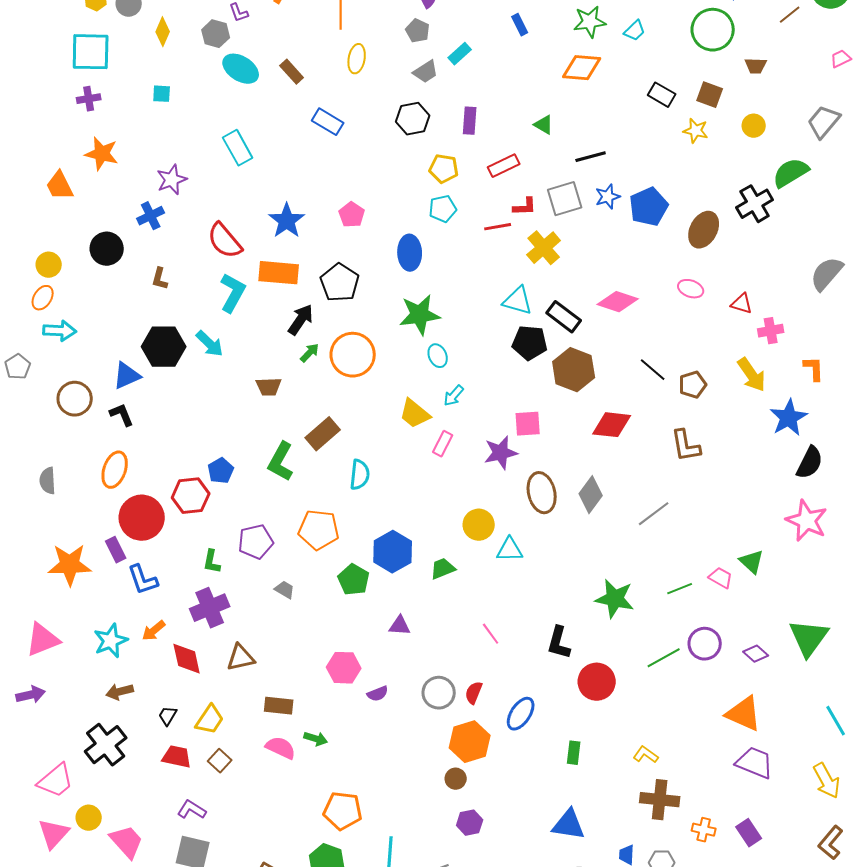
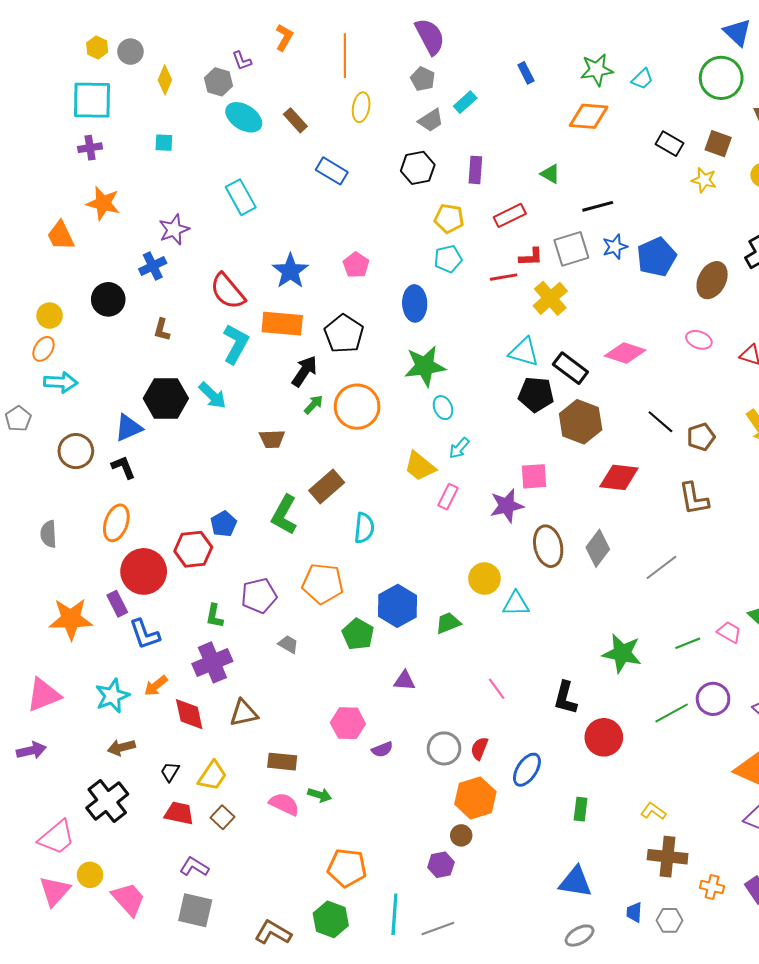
purple hexagon: (470, 823) -> (441, 865), moved

